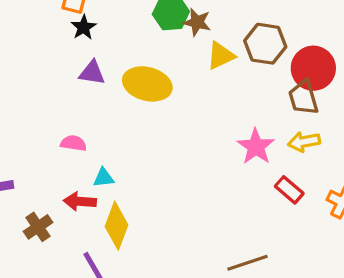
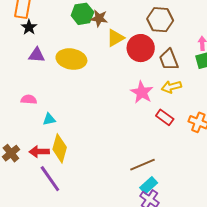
brown hexagon: (265, 44) -> (160, 20), moved
red circle: (313, 68) -> (141, 48), moved
red arrow: (80, 201) -> (39, 152), moved

